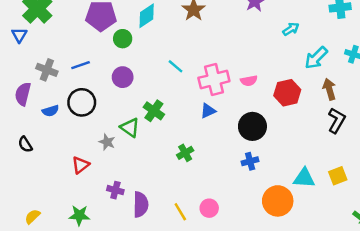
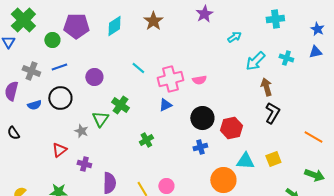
green circle: (123, 39) -> (52, 40), moved
red hexagon: (287, 93) -> (231, 128), moved
green triangle: (130, 128) -> (100, 119), turned 30
purple cross: (115, 190) -> (84, 164), moved

